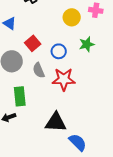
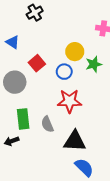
yellow circle: (72, 17) -> (75, 52), moved
gray semicircle: (39, 70) -> (47, 124), moved
black triangle: (56, 122) -> (75, 141), moved

